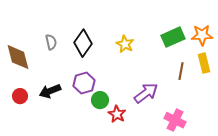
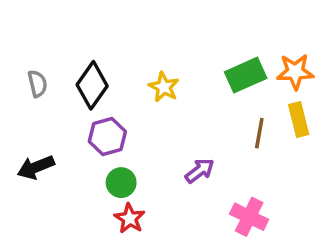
purple hexagon: (84, 83) -> (107, 137), moved
purple arrow: (146, 93) -> (200, 171), size x0.7
red star: (117, 114) -> (130, 218), moved

